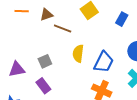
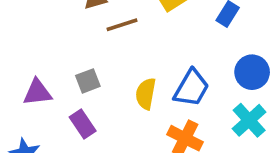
brown line: (63, 28) -> (122, 25), turned -42
yellow semicircle: (78, 54) -> (146, 94), moved

